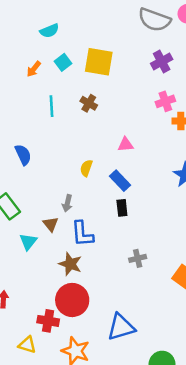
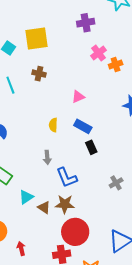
purple cross: (162, 61) -> (86, 23), turned 36
brown triangle: (51, 224) -> (44, 207), moved
cyan triangle: (28, 242) -> (26, 197), turned 35

